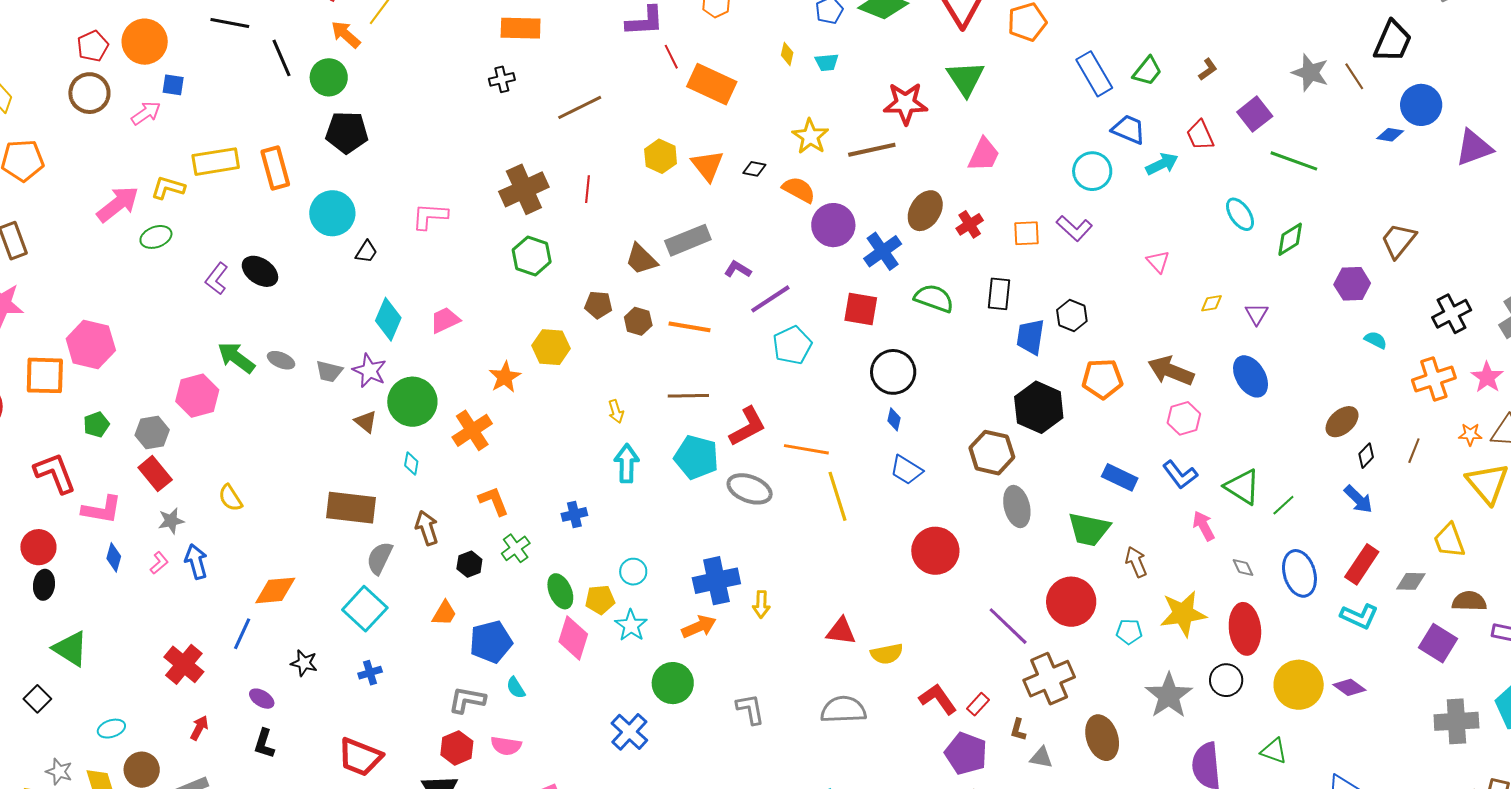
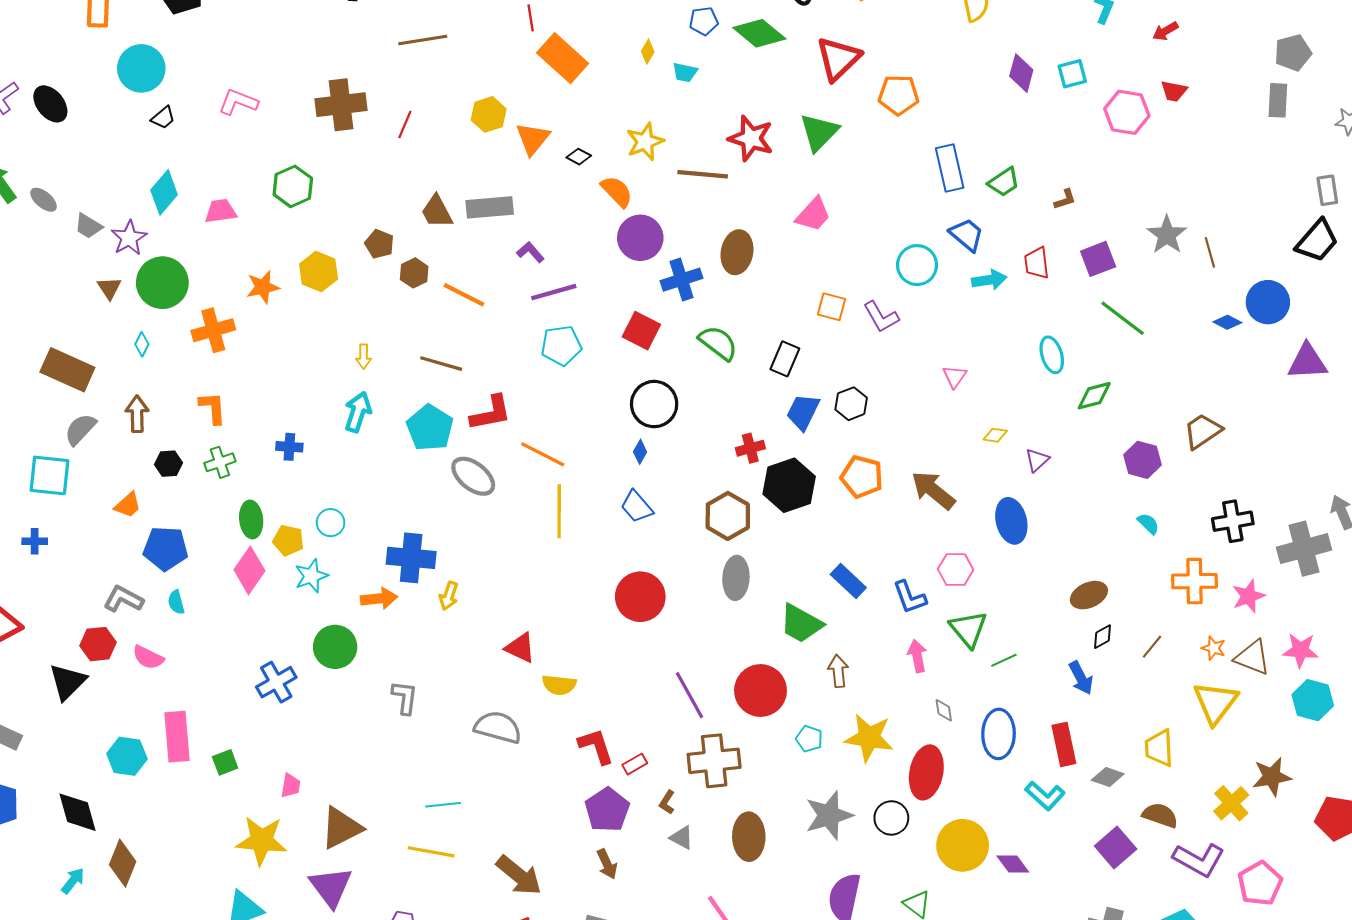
black trapezoid: (1393, 41) -> (1317, 241), moved
brown ellipse: (925, 211) -> (737, 252), turned -39
red cross: (970, 224) -> (750, 448), moved
green hexagon: (532, 256) -> (293, 186), moved
pink hexagon: (1184, 418) -> (956, 569), moved
red rectangle: (1362, 564) -> (1064, 744), turned -63
cyan square: (365, 609) -> (49, 475), turned 36

